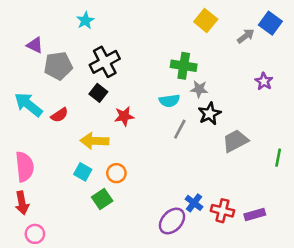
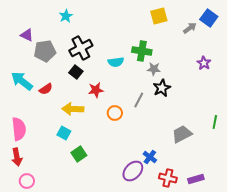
yellow square: (206, 21) -> (159, 16), turned 36
cyan semicircle: (169, 101) -> (116, 62), moved
gray trapezoid: (235, 141) -> (182, 134), moved
orange circle: (116, 173) -> (115, 113), moved
red cross: (222, 211) -> (168, 178), moved
purple rectangle: (255, 215) -> (196, 179), moved

